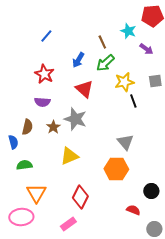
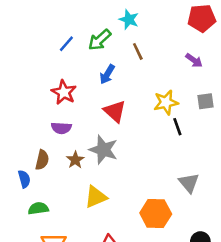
cyan star: (128, 31) -> (129, 19), moved
green arrow: (105, 63) -> (100, 40), moved
gray triangle: (125, 142) -> (189, 183), moved

